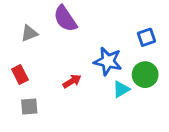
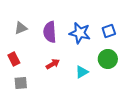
purple semicircle: (65, 19) -> (50, 32), moved, turned 30
blue star: (108, 61) -> (80, 33), moved
cyan triangle: (121, 89) -> (82, 72), moved

